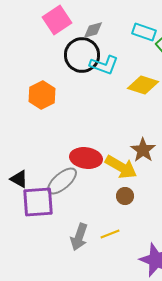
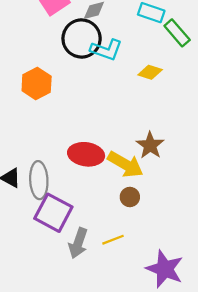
yellow diamond: (143, 85) -> (150, 72), size x0.7
gray ellipse: (62, 181) -> (39, 180), moved, turned -52
purple square: (38, 202) -> (53, 213), moved, turned 32

